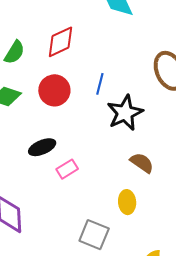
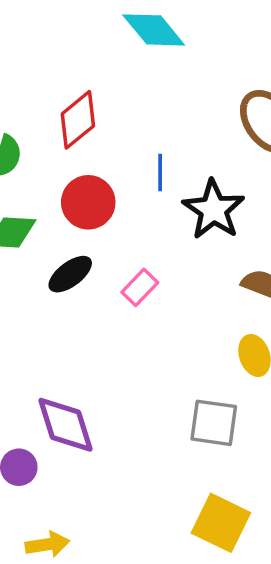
black ellipse: (42, 147) -> (70, 274), moved
pink rectangle: (67, 169) -> (140, 287), moved

